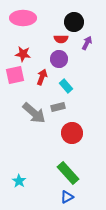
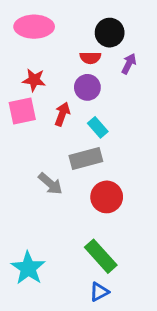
gray rectangle: (58, 107) -> (86, 158), size x1.5
gray arrow: (34, 113) -> (50, 184), moved, size x0.7
cyan star: (19, 181) -> (28, 268), size x1.6

